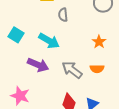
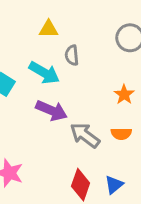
cyan arrow: (49, 41) -> (44, 73), moved
purple arrow: (38, 65) -> (51, 111), moved

